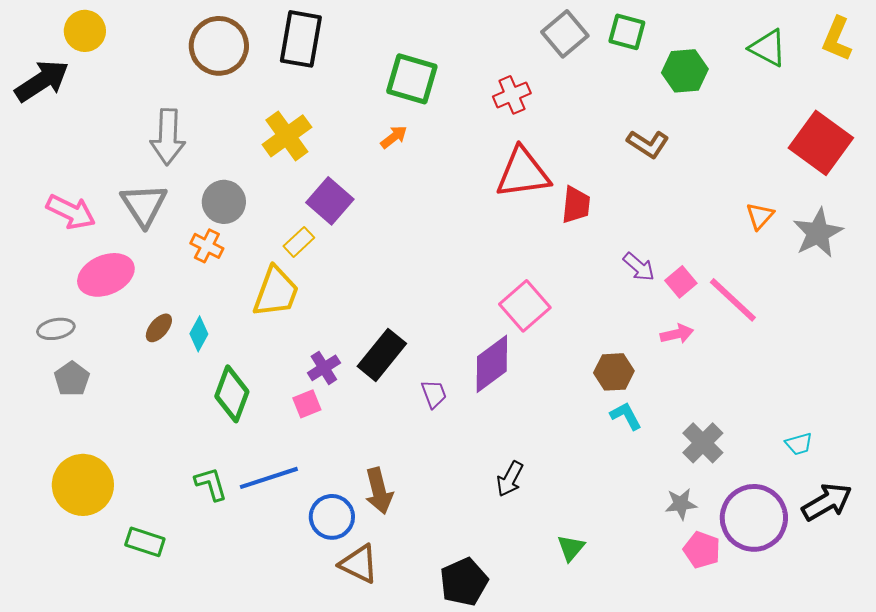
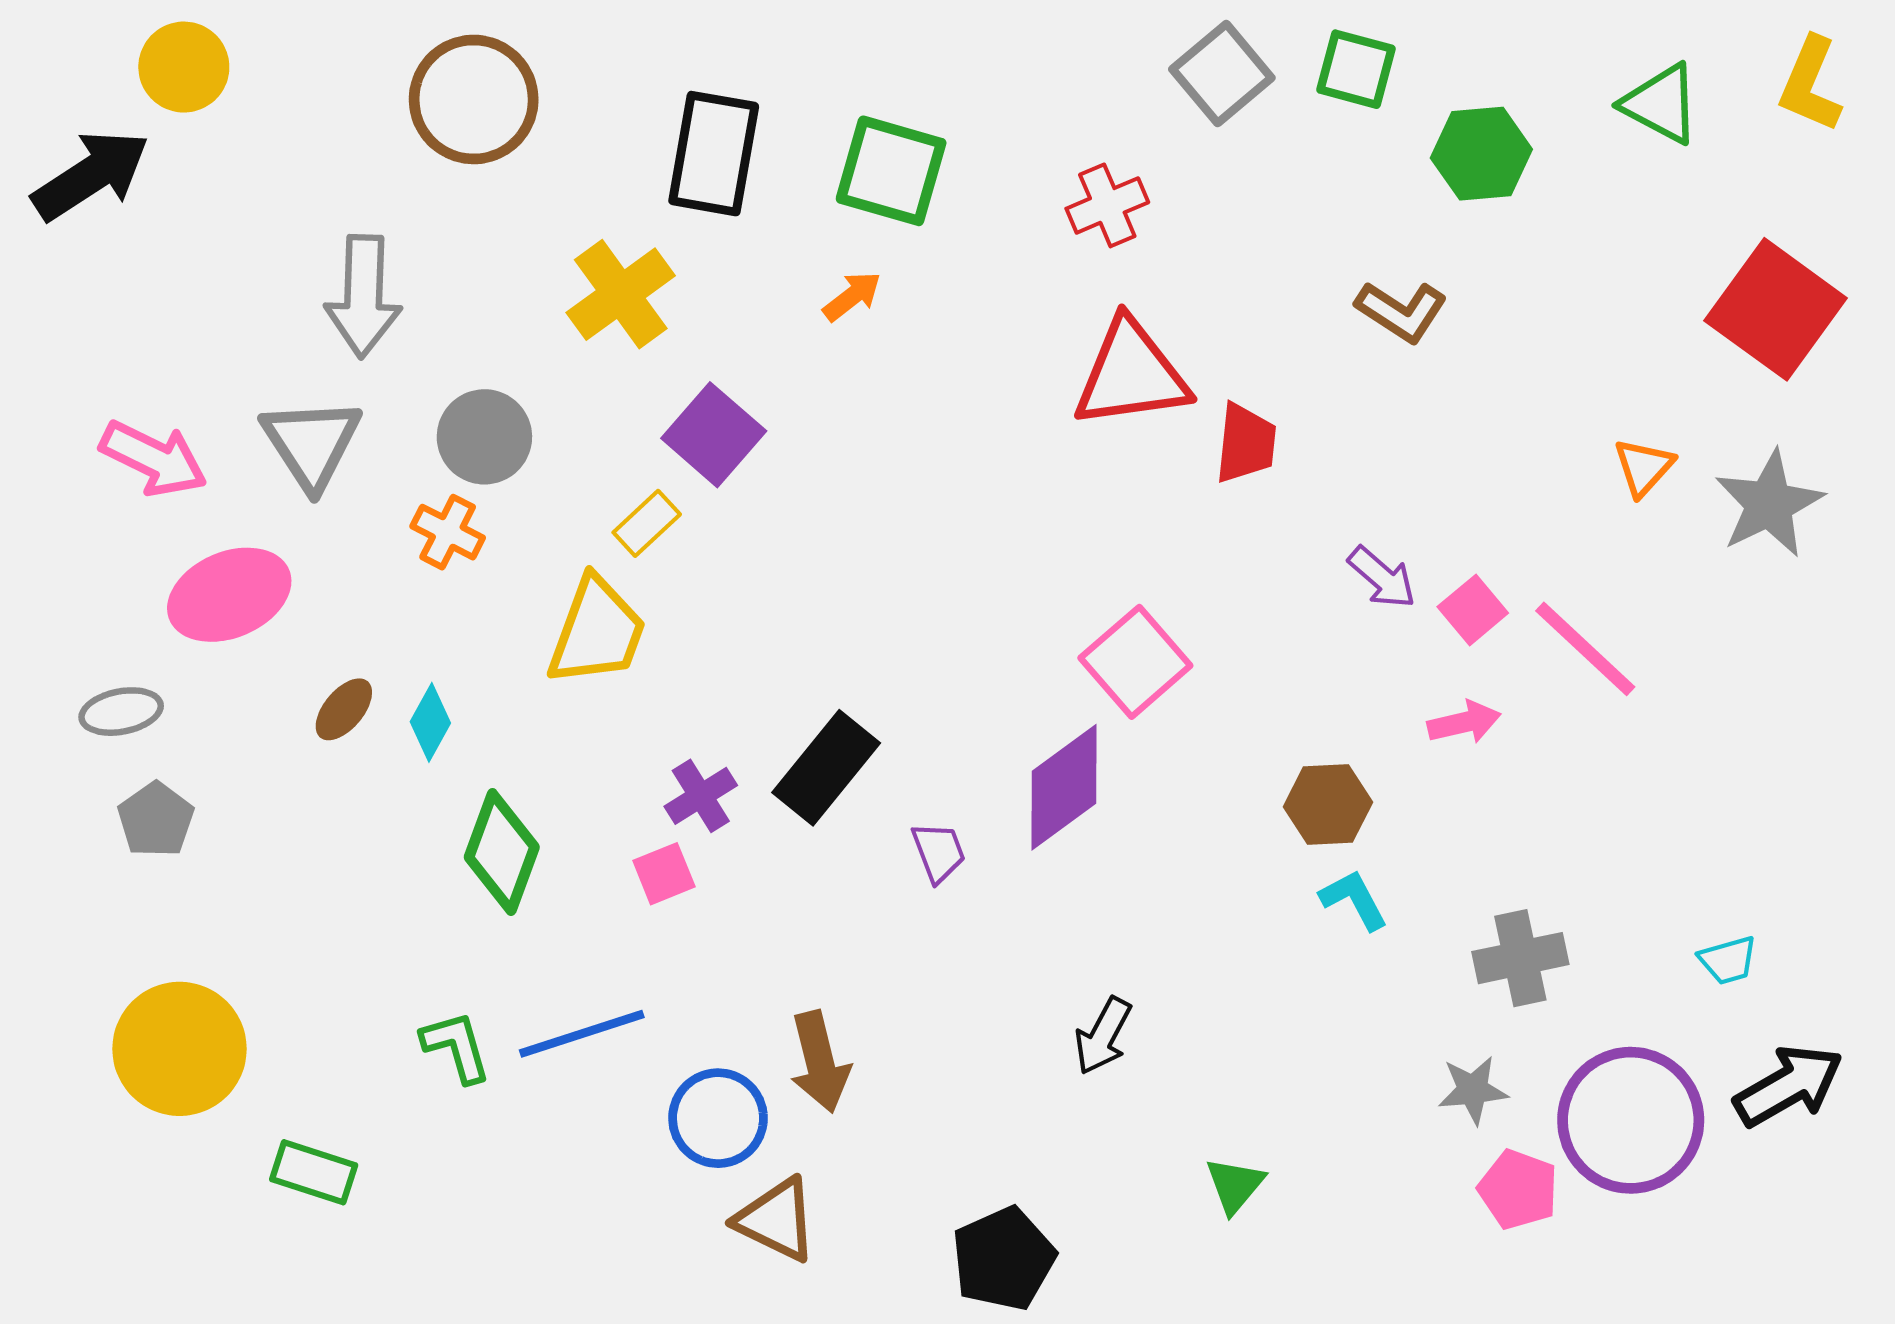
black rectangle: (301, 39) -> (714, 154), moved
gray cross: (703, 443) -> (1520, 958), turned 33

